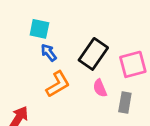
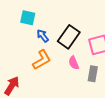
blue arrow: (49, 53) -> (43, 36), moved

